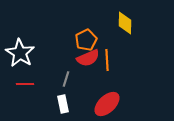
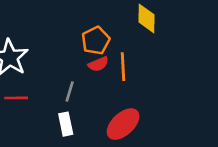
red semicircle: (88, 58) -> (98, 64), size x0.7

